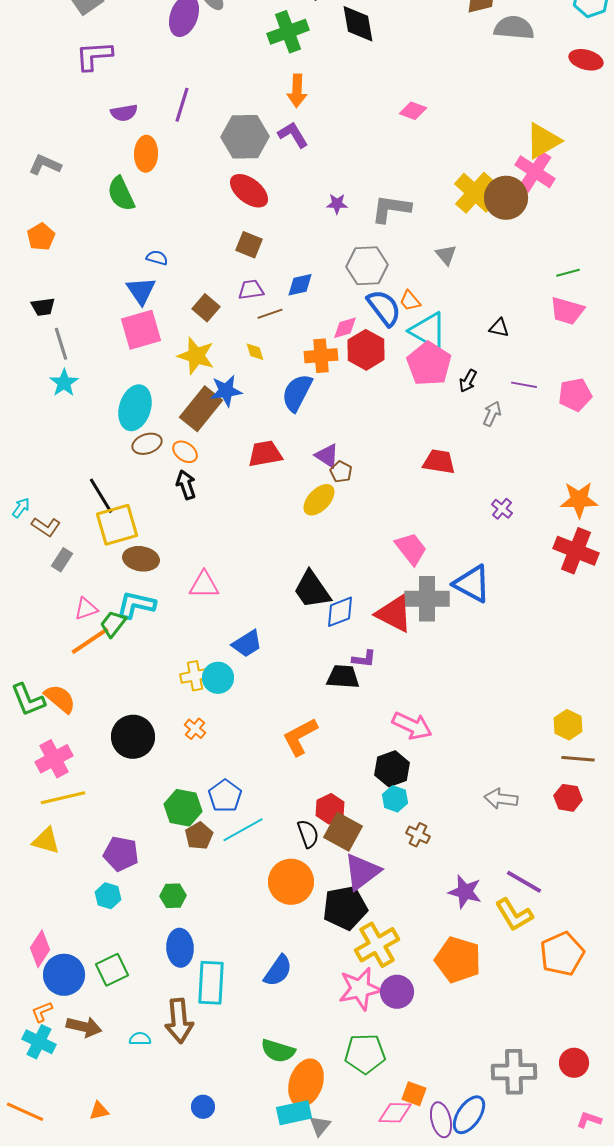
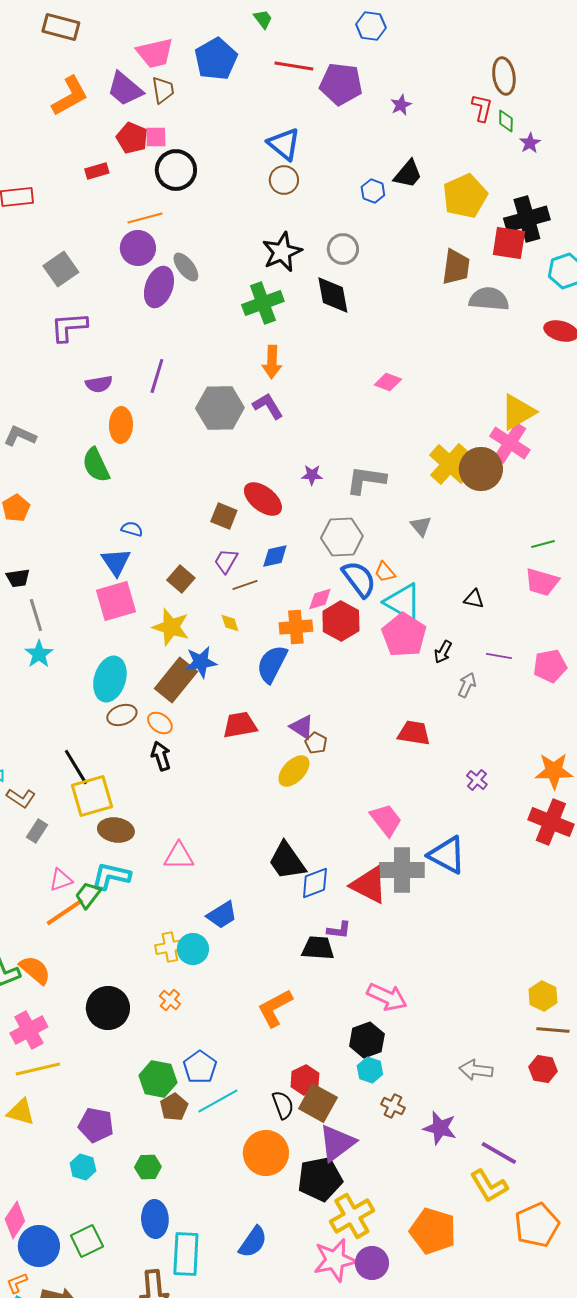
red ellipse: (249, 191) -> (263, 499), moved
purple trapezoid: (251, 290) -> (226, 561), turned -52
purple star: (465, 892) -> (440, 1128), moved

